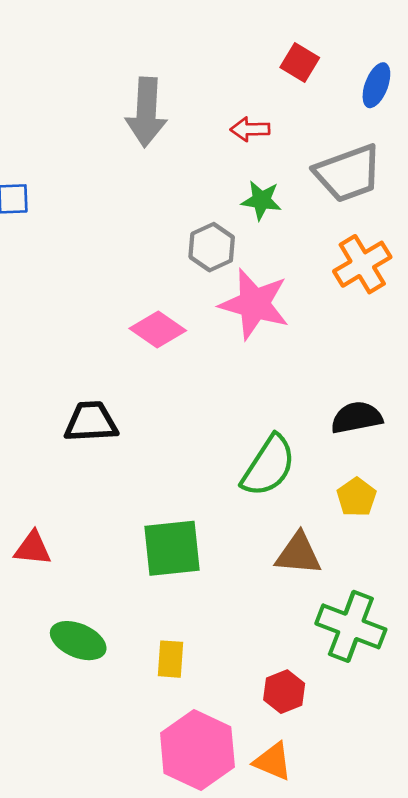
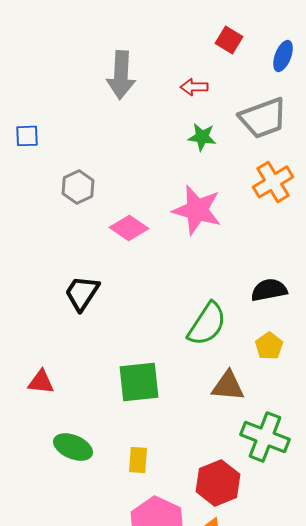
gray hexagon: (212, 247) -> (78, 187), moved
black trapezoid: (91, 422) -> (82, 293), turned -54
red hexagon: (284, 692) -> (218, 483), size x1.5

